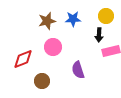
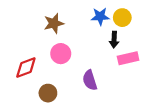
blue star: (73, 19) -> (100, 16), moved

